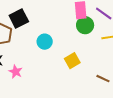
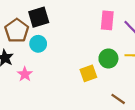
green circle: (85, 25) -> (108, 59), moved
cyan circle: (45, 42) -> (38, 44), moved

